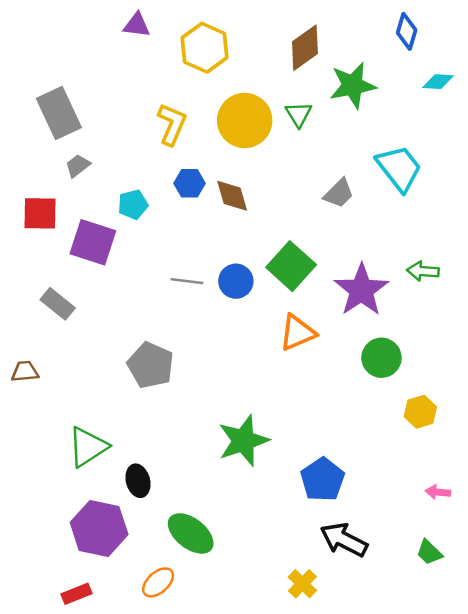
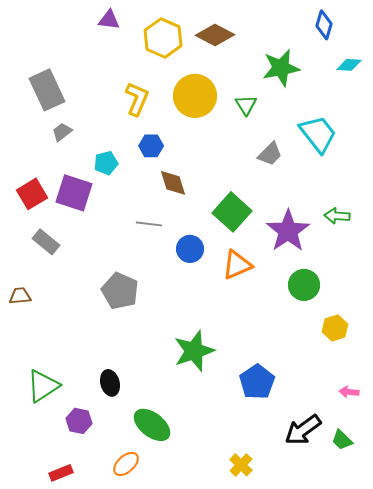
brown diamond: (305, 48) -> (215, 35), moved, turned 63
green triangle: (299, 114) -> (246, 105), moved
brown diamond: (232, 196) -> (173, 183), moved
red square: (40, 213) -> (32, 194), moved, turned -32
blue circle: (236, 281) -> (190, 249), moved
green triangle: (88, 447) -> (43, 386), moved
purple hexagon: (99, 528) -> (79, 421), size x0.6
black arrow: (344, 540) -> (303, 430), moved, turned -63

